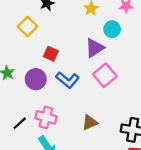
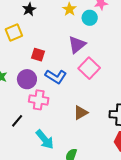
yellow square: (28, 27) -> (14, 32), turned 30
cyan circle: (112, 29) -> (90, 18), moved
pink cross: (46, 117) -> (39, 100), moved

